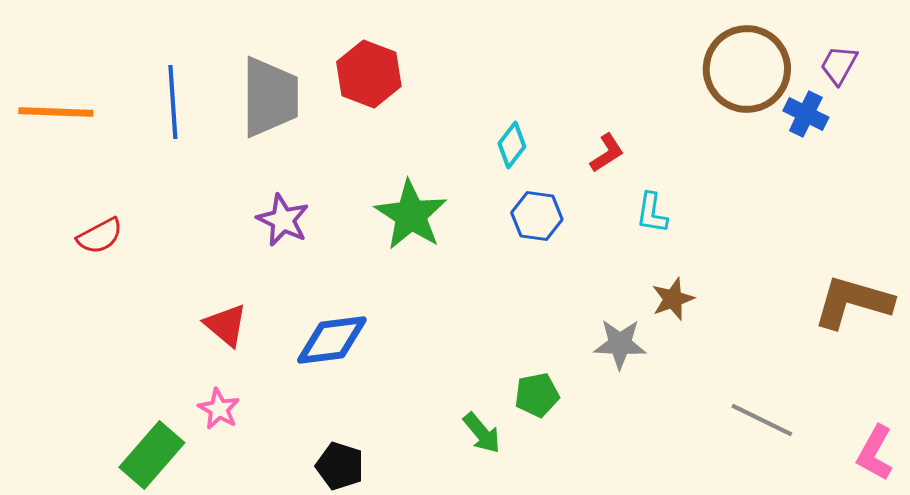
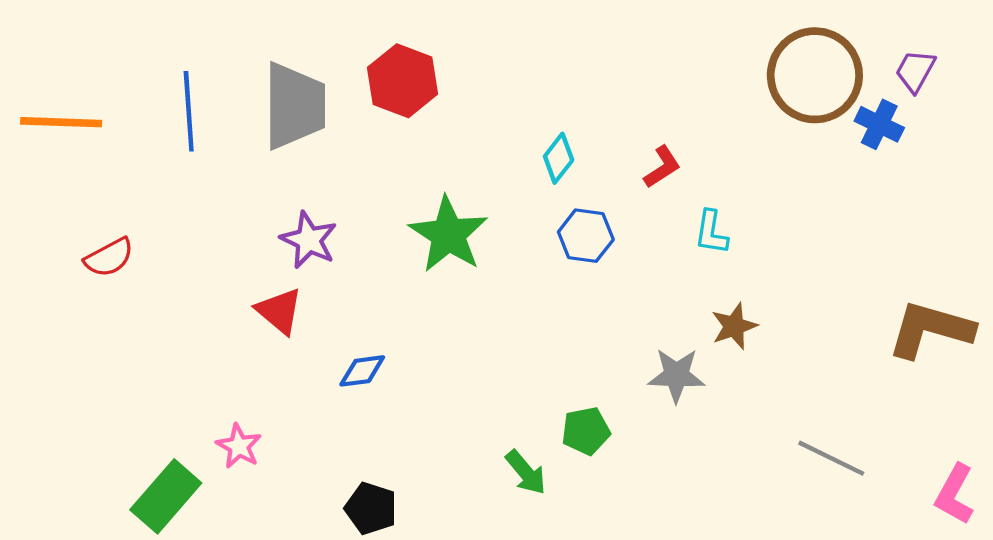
red triangle: (226, 325) -> (279, 311), moved
blue diamond: (332, 340) -> (362, 371), size x0.6

